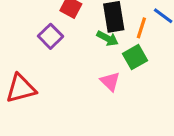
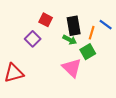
pink triangle: (110, 82) -> (72, 68), size x1.5

